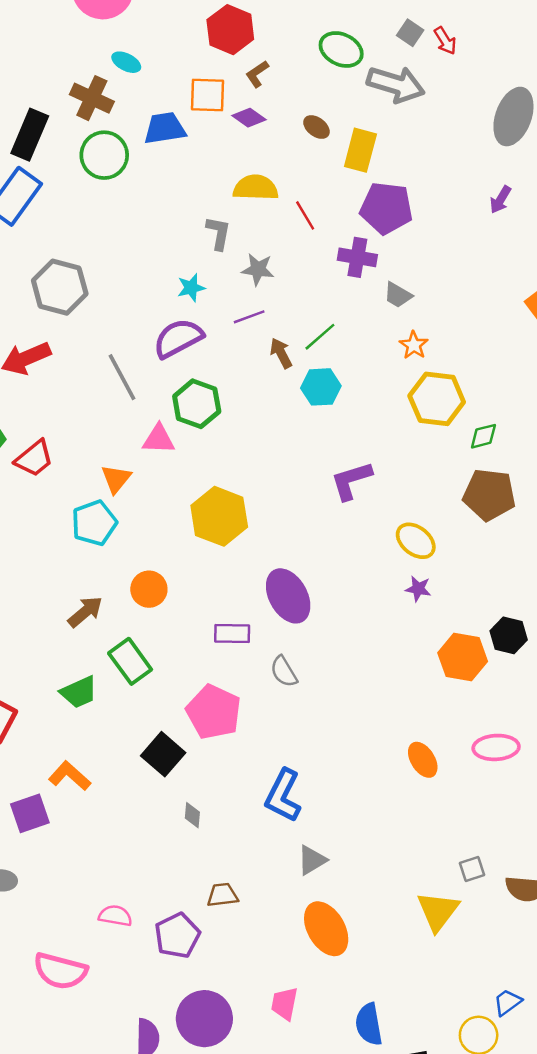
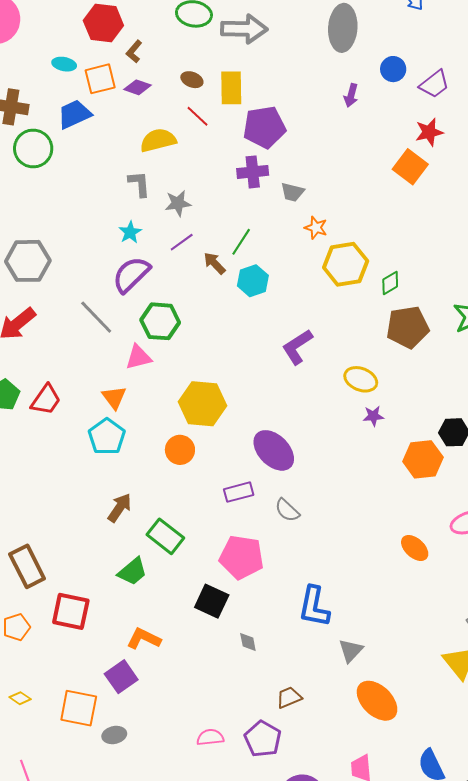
cyan ellipse: (126, 62) -> (64, 64), moved
red line: (305, 215) -> (197, 116), moved
orange circle: (149, 589) -> (180, 450), moved

